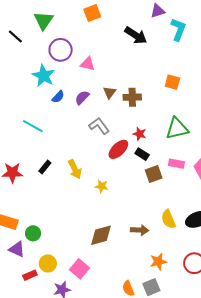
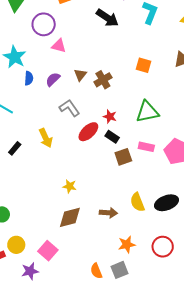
purple circle: (61, 50) -> (44, 24), moved
blue semicircle: (58, 97) -> (29, 78), turned -40
brown cross: (132, 97) -> (103, 80), turned -30
yellow arrow: (75, 169) -> (46, 138), moved
yellow star: (102, 186) -> (70, 186), moved

